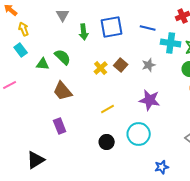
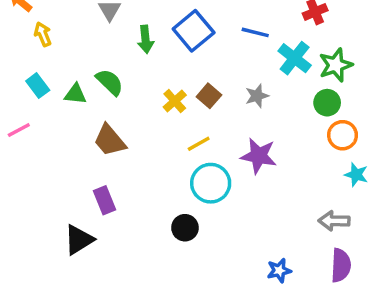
blue square: (112, 27) -> (194, 31), turned -30
cyan cross: (171, 43) -> (295, 58), turned 30
cyan rectangle: (21, 50) -> (38, 86), moved
yellow line: (108, 109) -> (199, 144), moved
cyan circle: (139, 134) -> (211, 183), moved
black triangle: (36, 160) -> (79, 240), moved

